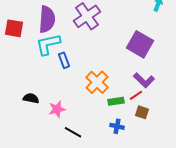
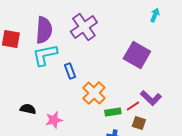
blue rectangle: (64, 60) -> (70, 71), moved
purple L-shape: (144, 80) -> (151, 98), moved

